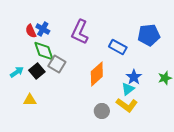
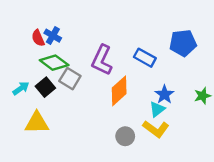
purple L-shape: (80, 32) -> (102, 60), moved
green diamond: (44, 51) -> (54, 63), turned -35
yellow triangle: (30, 100) -> (37, 123), size x1.5

